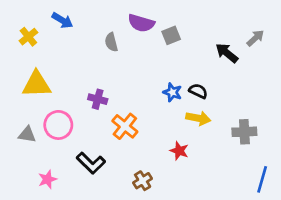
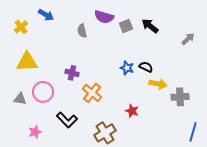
gray arrow: (255, 38) -> (188, 39), moved
black arrow: (227, 53) -> (150, 26), moved
yellow arrow: (198, 118) -> (158, 84), moved
brown cross: (143, 181) -> (105, 133), size x1.5

